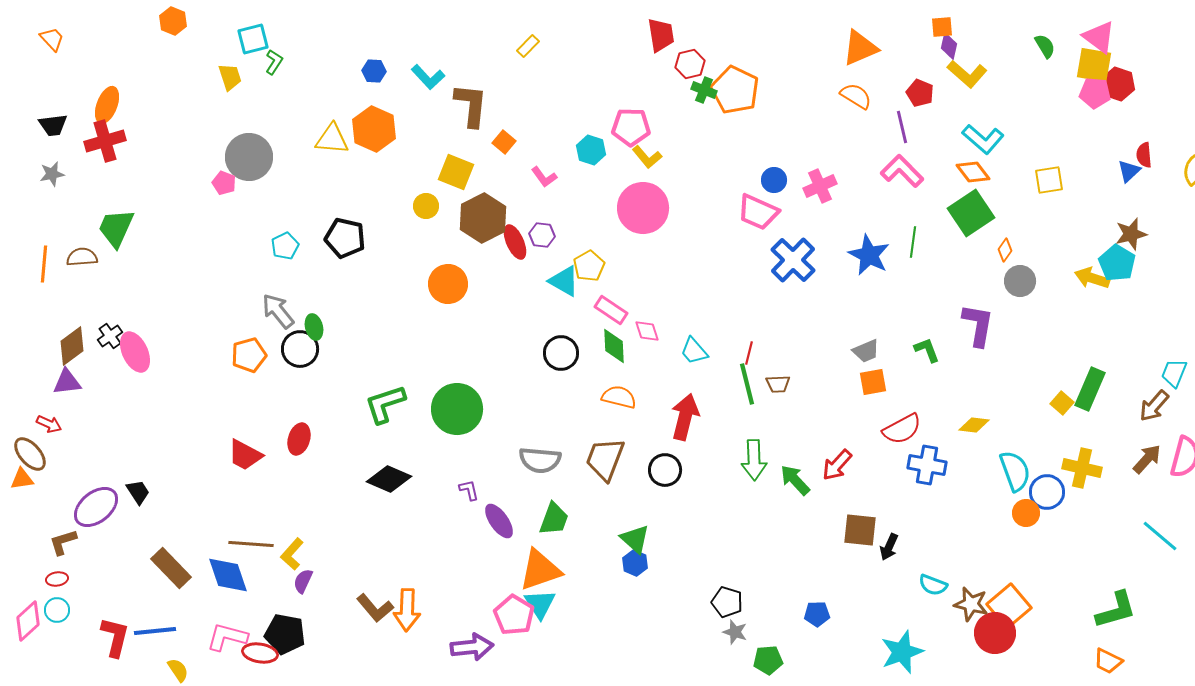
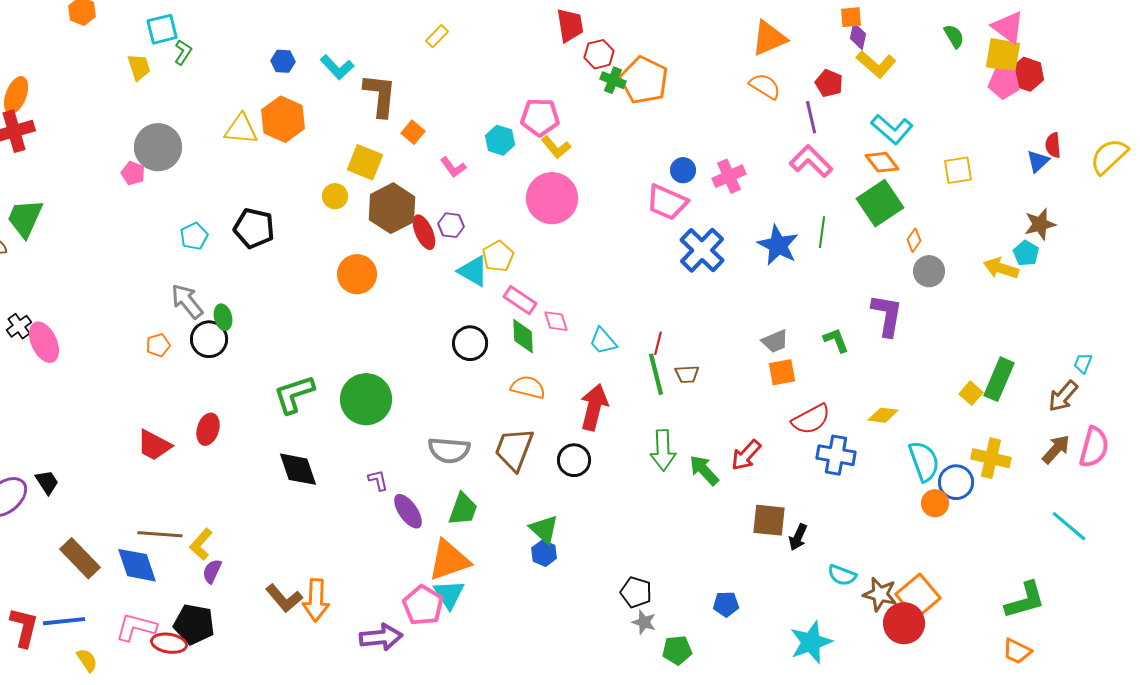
cyan pentagon: (1117, 263) -> (1026, 253), size x0.7
orange pentagon: (249, 355) -> (158, 345), size x0.7
cyan trapezoid: (1174, 373) -> (1083, 363), size x0.7
black diamond: (389, 479) -> (298, 469), turned 48

